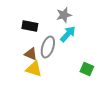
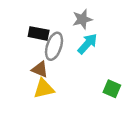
gray ellipse: (48, 47) -> (54, 46), moved
yellow triangle: (34, 69) -> (44, 89), turned -30

